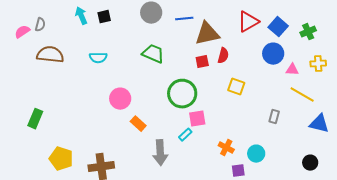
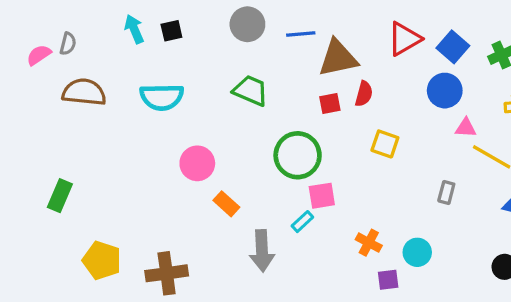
cyan semicircle: (98, 58) -> (162, 97), size x1.5
pink triangle: (292, 70) -> (466, 128), moved

